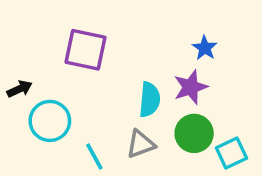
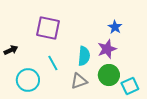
cyan circle: (50, 121) -> (28, 80), moved
cyan line: (94, 157) -> (53, 63), moved

